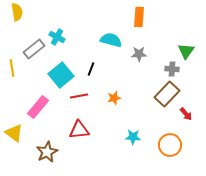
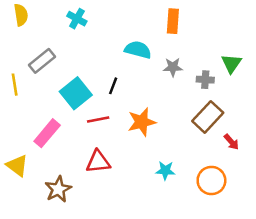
cyan cross: (57, 37) -> (77, 19), moved
gray cross: (172, 69) -> (205, 80), moved
orange star: (114, 98) -> (142, 122), size x1.6

